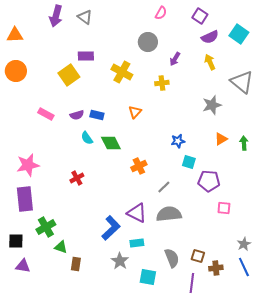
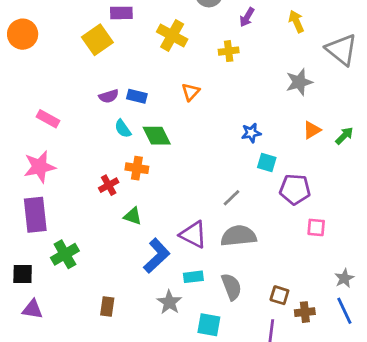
pink rectangle: (46, 114) -> (48, 119), moved
green arrow: (244, 143) -> (344, 136), turned 48
orange cross: (139, 166) -> (137, 168), moved, turned 35
green triangle: (61, 247) -> (133, 216), moved
gray semicircle: (172, 258) -> (231, 287), moved

